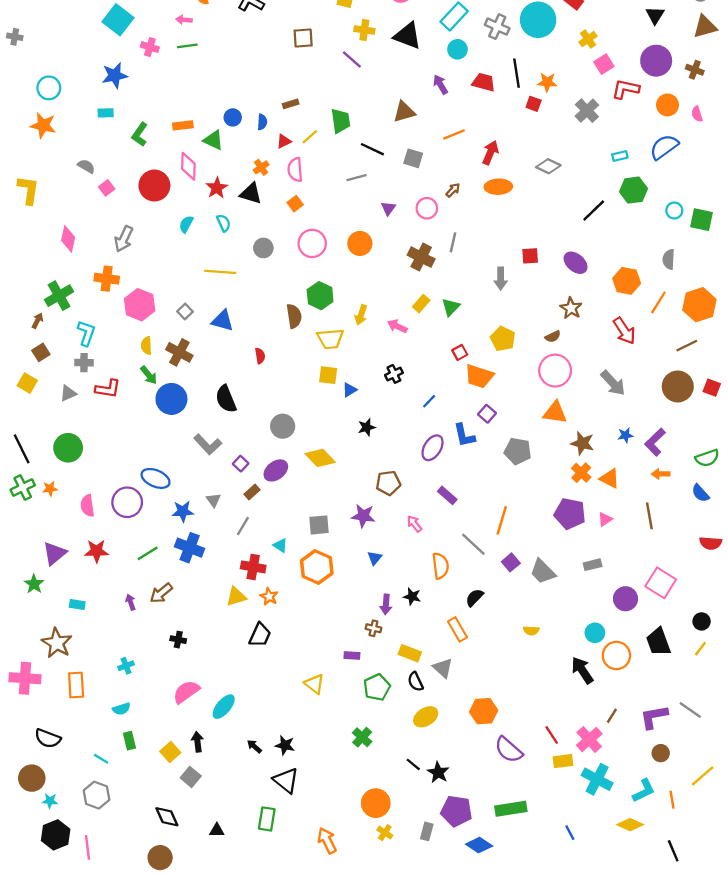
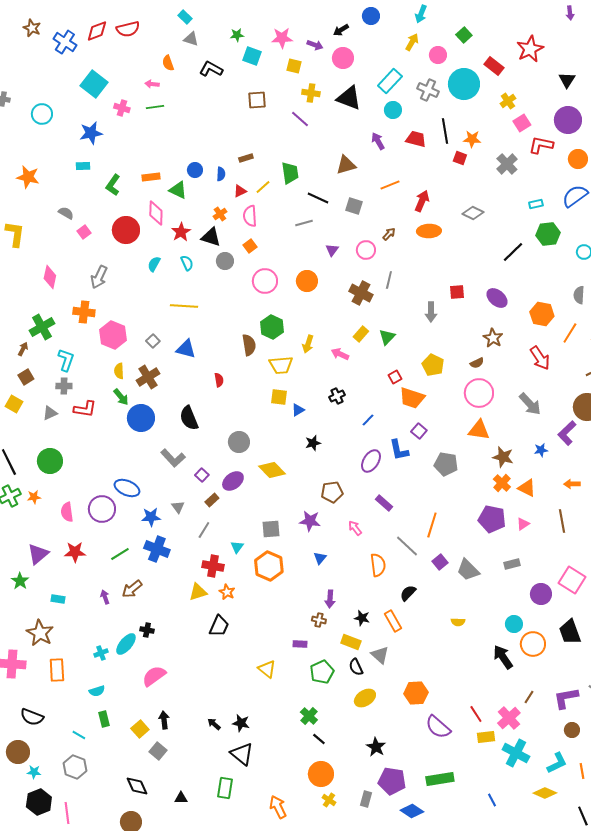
cyan circle: (49, 88) -> (42, 114), moved
gray circle: (263, 248) -> (225, 261), moved
brown cross: (179, 352) -> (148, 377), turned 30
purple L-shape: (655, 442) -> (567, 433), moved
cyan triangle: (280, 545) -> (237, 547), turned 32
black star: (412, 596) -> (362, 618), moved
cyan ellipse: (224, 707) -> (126, 644), moved
black line: (413, 764) -> (319, 739), moved

